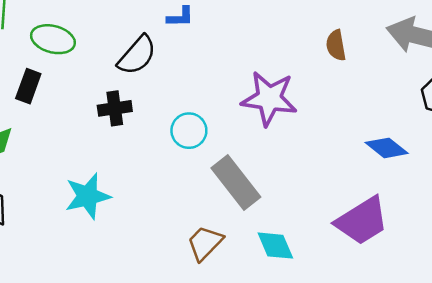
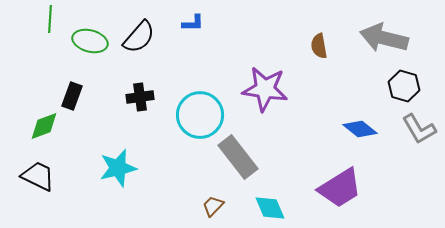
black semicircle: (137, 55) -> (139, 37), moved
black rectangle: (28, 86) -> (72, 96), moved
cyan circle: (189, 131) -> (200, 115), size x1.6
brown trapezoid: (205, 243) -> (213, 206), size x0.7

